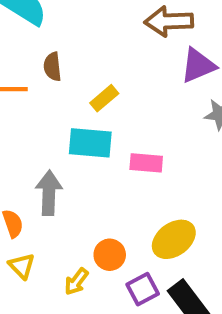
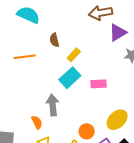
brown semicircle: (52, 67) -> (54, 40), moved
cyan rectangle: (90, 143) -> (70, 78), turned -40

